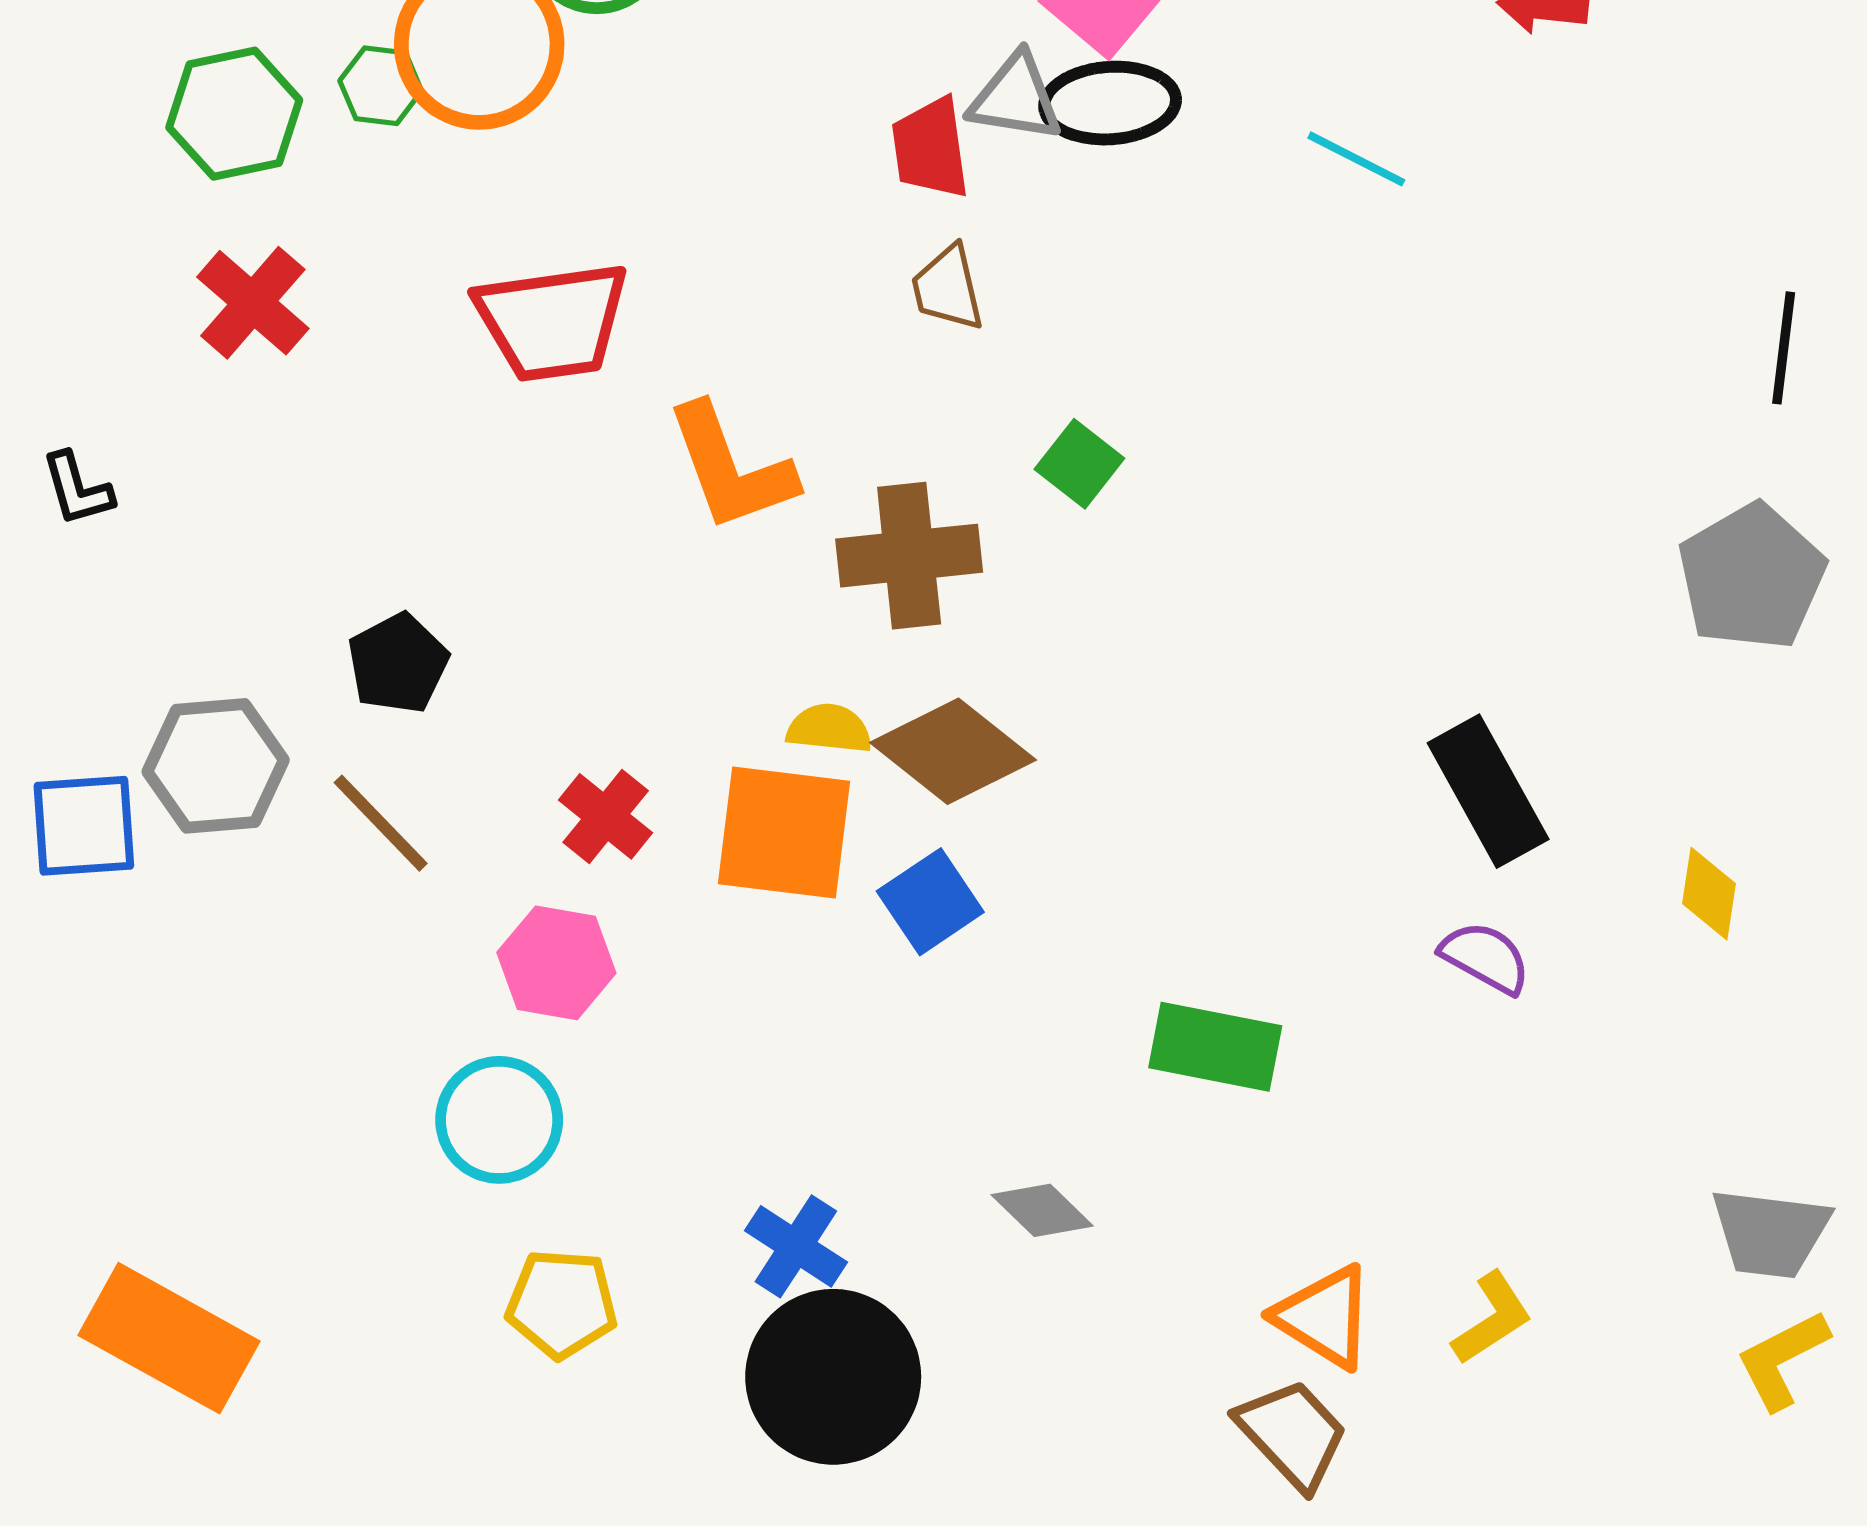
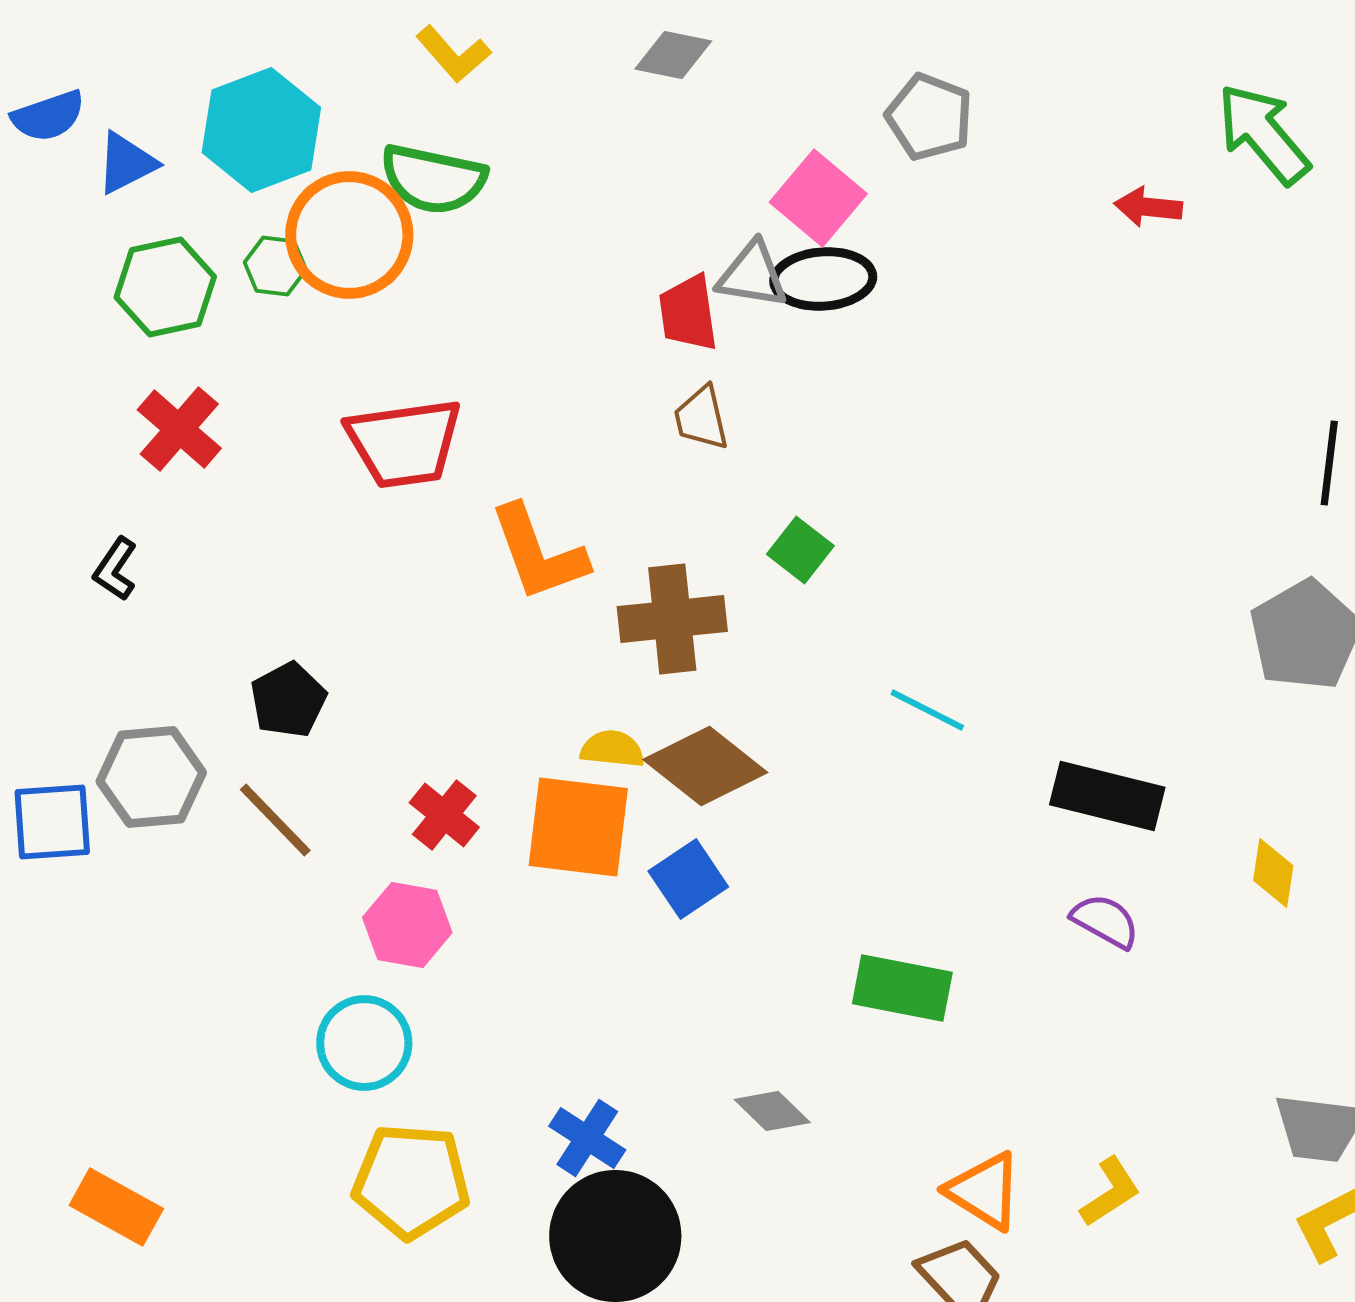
cyan line: (1356, 159) -> (927, 710), moved
black L-shape: (77, 489) -> (115, 569), moved, turned 50
black rectangle: (1488, 791) -> (1107, 796), turned -47
yellow pentagon: (562, 1304) -> (411, 1181), size x1.4
orange rectangle: (169, 1338) -> (116, 1207), size x0.7

